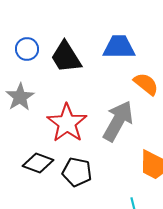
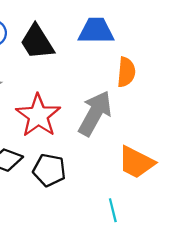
orange semicircle: (146, 84) -> (126, 72), turned 56

